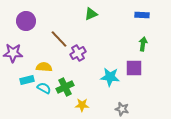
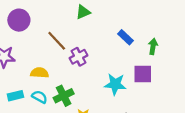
green triangle: (91, 14) -> (83, 12), moved
blue rectangle: (142, 15) -> (125, 37), moved, turned 40
cyan rectangle: (27, 80) -> (15, 96), moved

